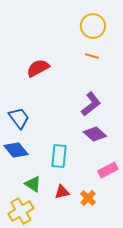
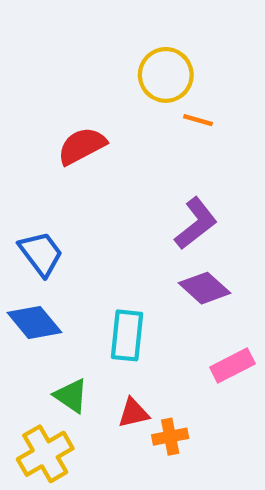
yellow circle: (93, 26) -> (166, 75), moved
orange cross: (88, 198) -> (170, 437), moved, turned 35

